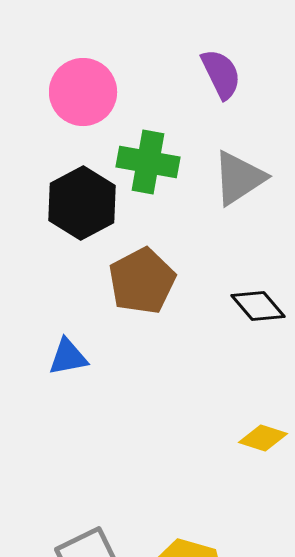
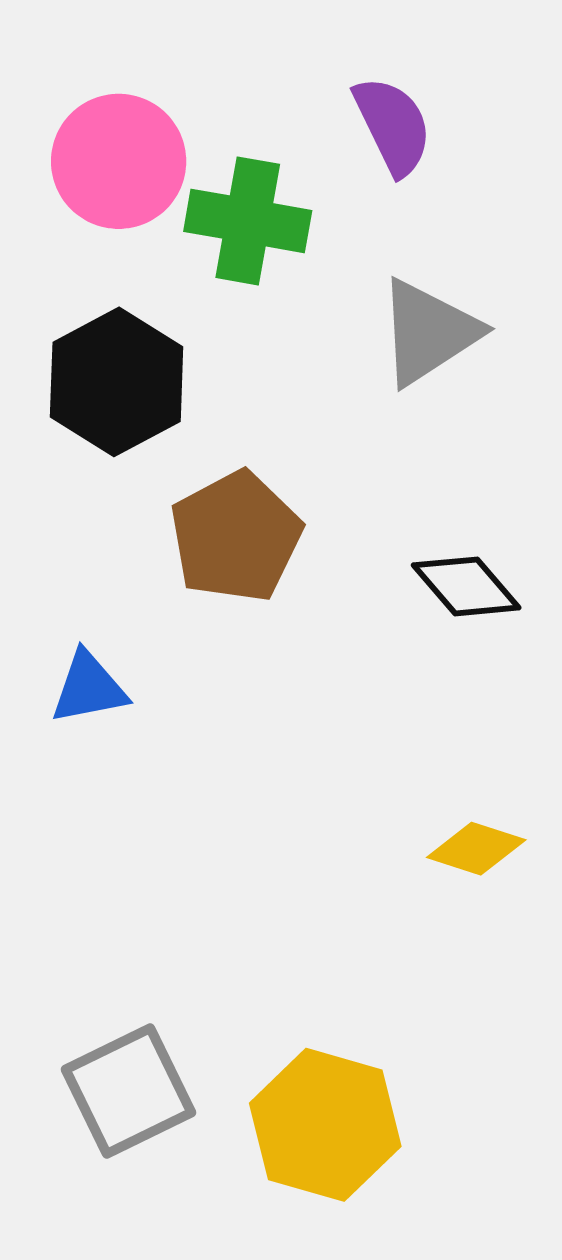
green cross: (148, 162) -> (248, 221), moved

